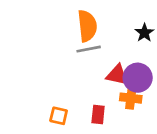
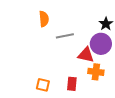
orange semicircle: (87, 26) -> (44, 19), moved, size x0.7
purple circle: (138, 78) -> (101, 44), moved

